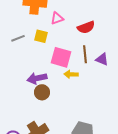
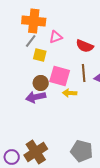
red semicircle: (86, 27) -> (85, 46), turned 42
gray line: (18, 38) -> (31, 41), moved, turned -32
brown circle: (42, 92) -> (41, 83), moved

